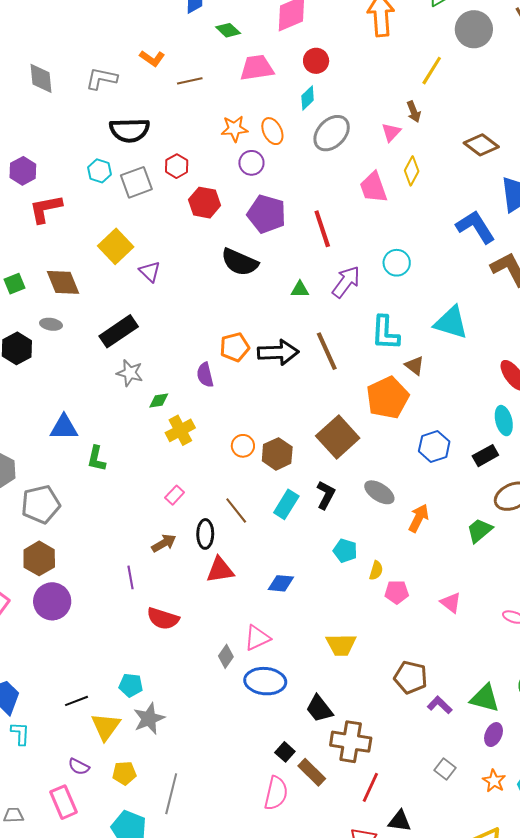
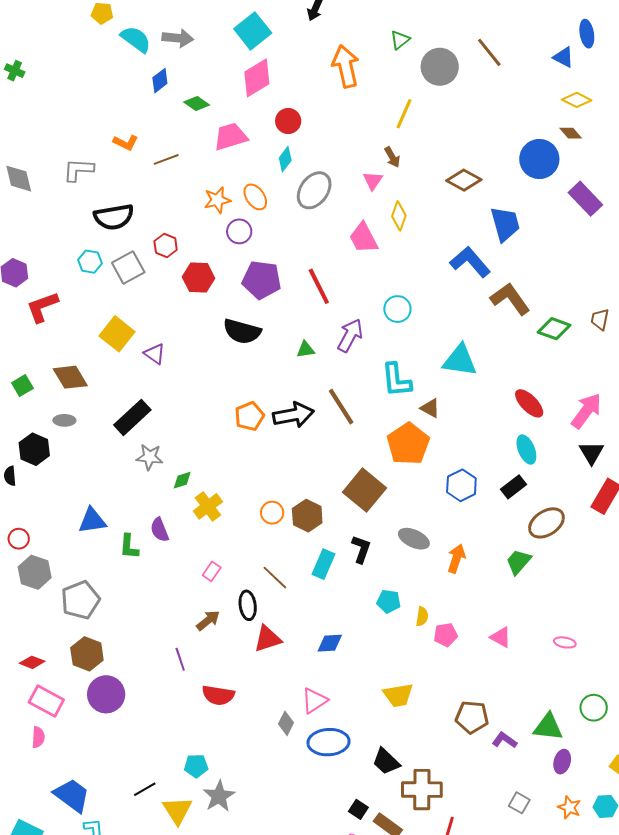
purple semicircle: (205, 375) -> (160, 530), moved

